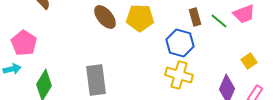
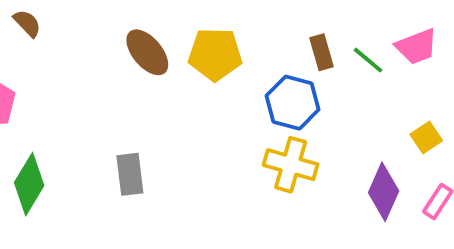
gray rectangle: (96, 80) -> (130, 174), size x0.7

